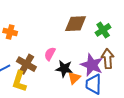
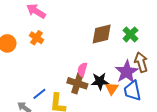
orange cross: (10, 32) -> (36, 38), moved, turned 32
brown cross: (26, 64) -> (77, 83), moved
purple star: (92, 65) -> (127, 72), turned 30

